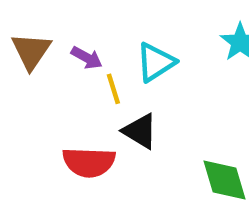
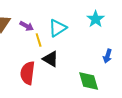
red semicircle: (89, 162) -> (28, 73), turned 95

